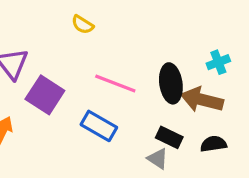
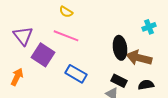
cyan cross: (218, 62) -> (149, 27), moved
pink line: (115, 83) -> (66, 36), moved

